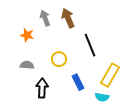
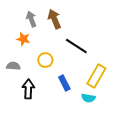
orange star: (27, 35) -> (23, 39), moved
black line: (90, 45) -> (76, 46), turned -35

